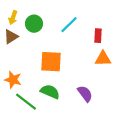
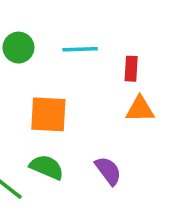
cyan line: (69, 25) -> (80, 49), turned 42

